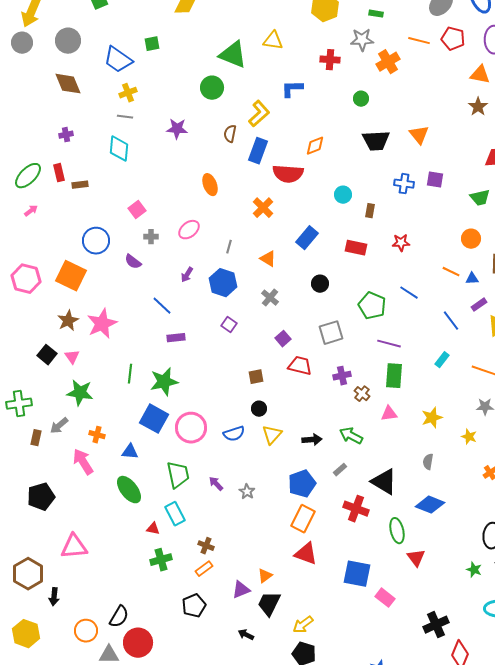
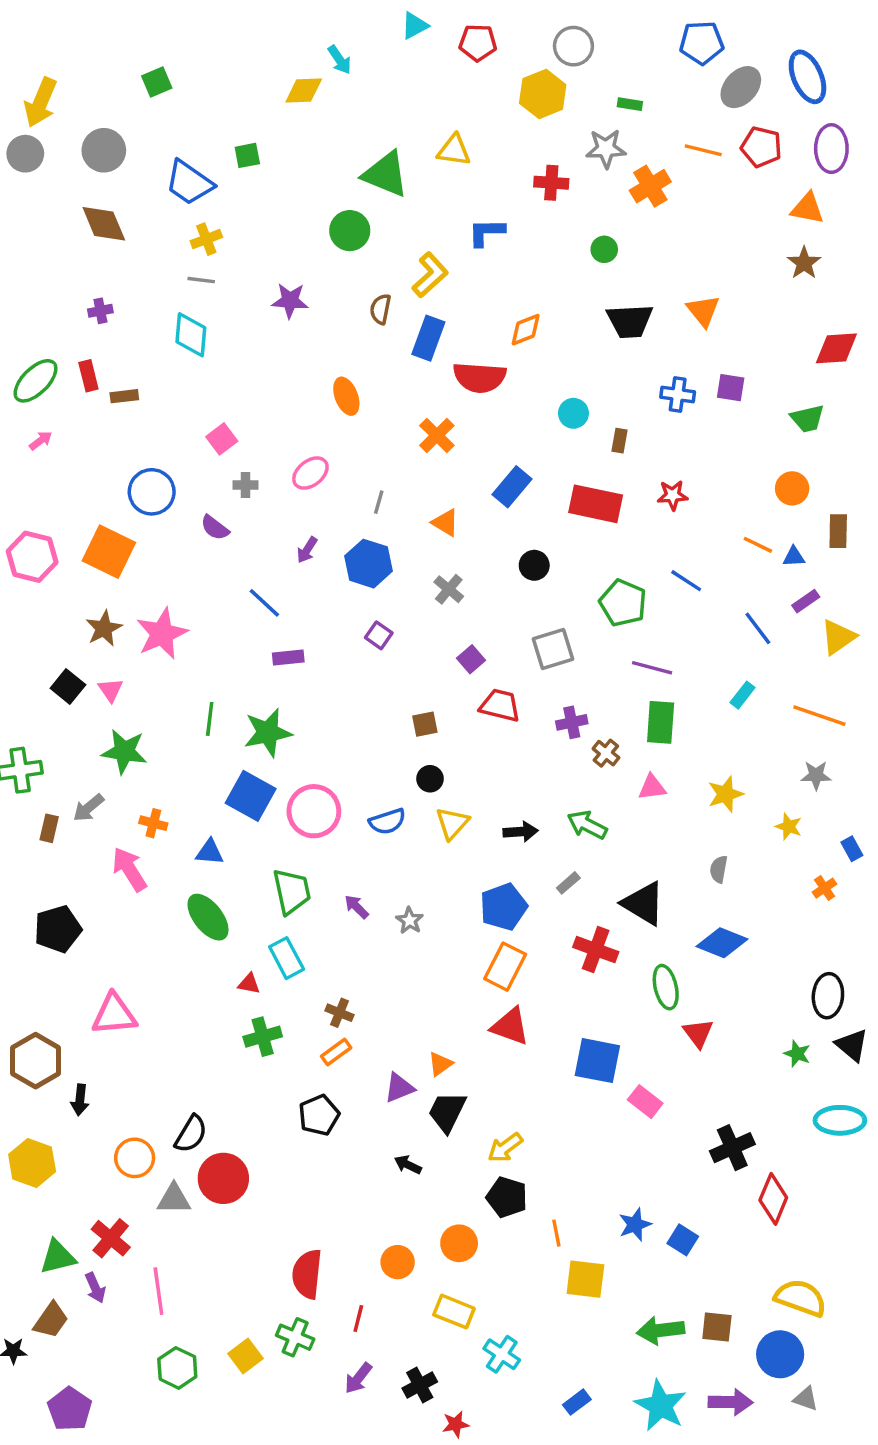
red rectangle: (356, 248) -> (596, 504), size x1.4

